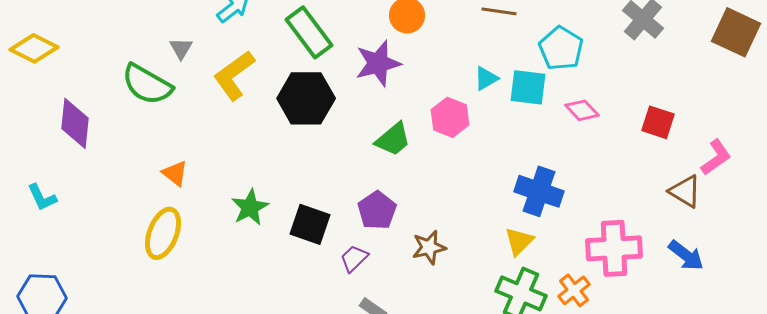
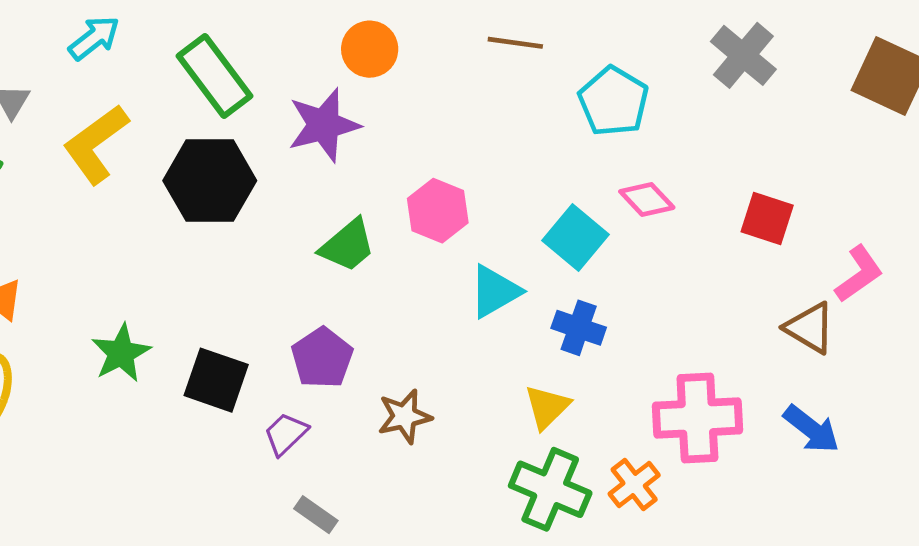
cyan triangle: (486, 78) -> (495, 291), moved, size x1.4
cyan square: (528, 87) -> (576, 238), moved, turned 33
blue cross: (539, 191) -> (579, 328), size x0.7

